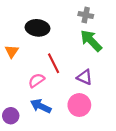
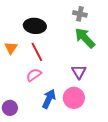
red line: (54, 63) -> (37, 52), moved
purple triangle: (85, 77) -> (79, 72), turned 35
blue arrow: (41, 106) -> (49, 99), moved, turned 90

